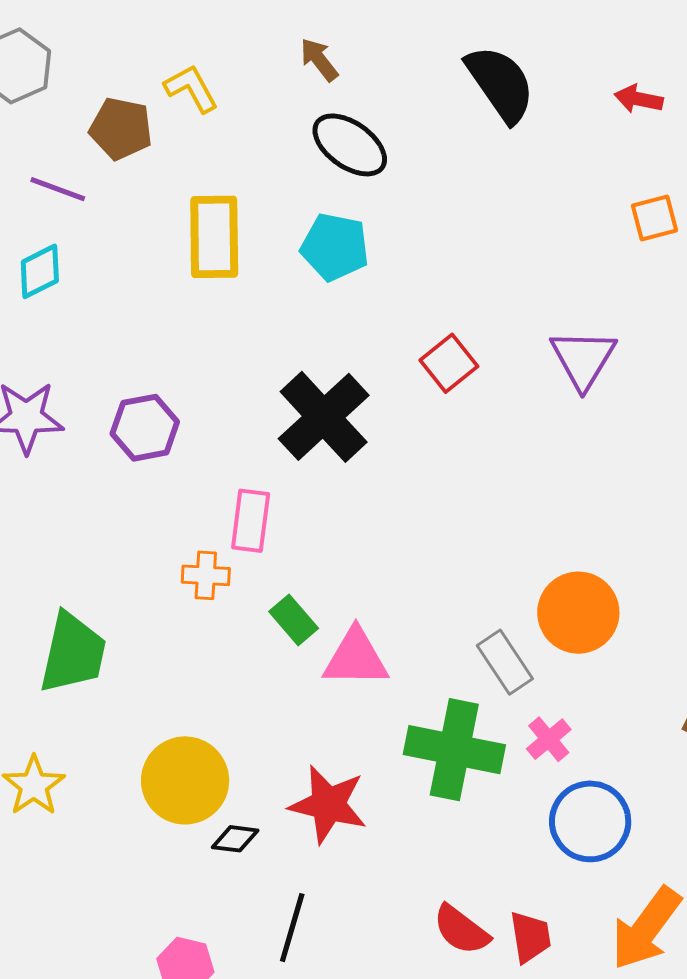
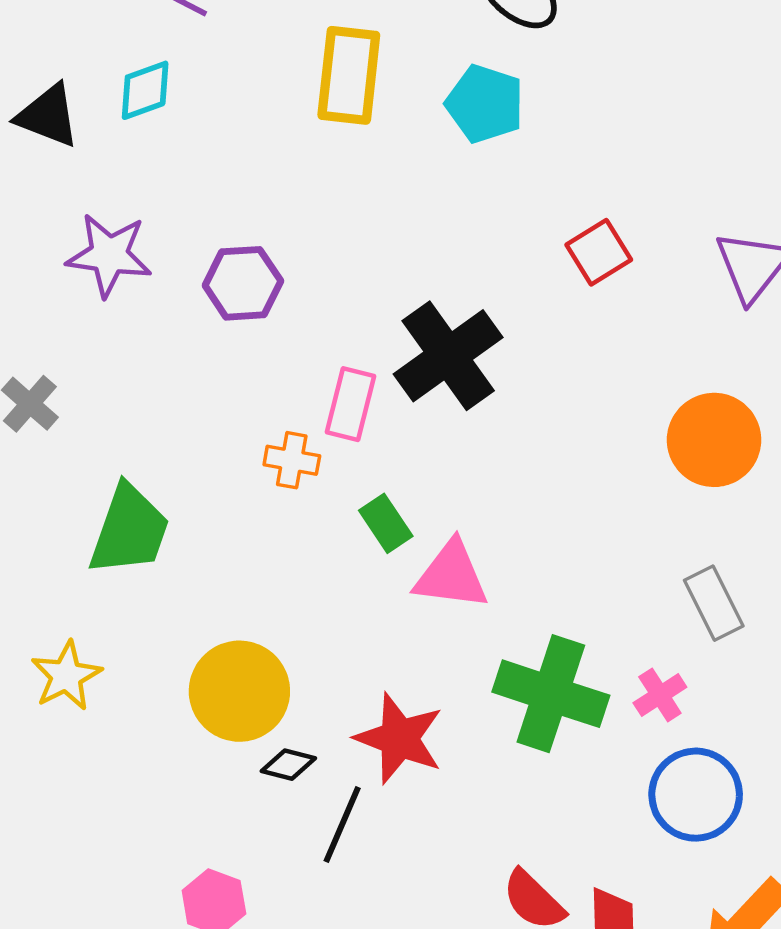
black cross: (324, 417) -> (448, 356), moved
orange circle: (578, 613) -> (714, 440), moved
gray rectangle: (505, 662) -> (714, 603), moved
black line: (292, 928) -> (342, 825), moved

